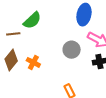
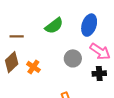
green semicircle: (32, 20) -> (54, 26), moved

